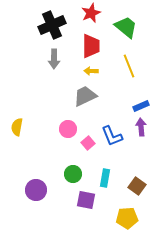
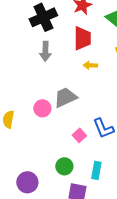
yellow arrow: (91, 71) -> (90, 65), moved
gray trapezoid: (85, 96) -> (65, 97), moved
pink circle: (68, 129) -> (42, 108), moved

